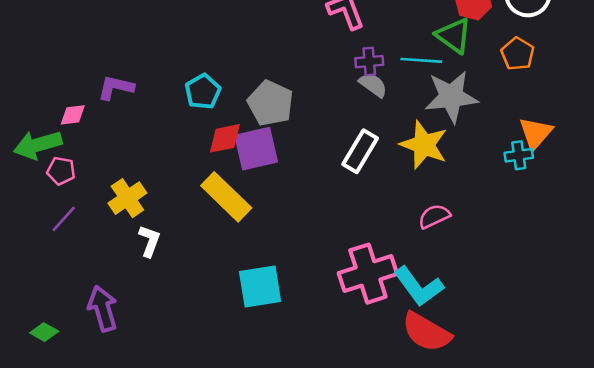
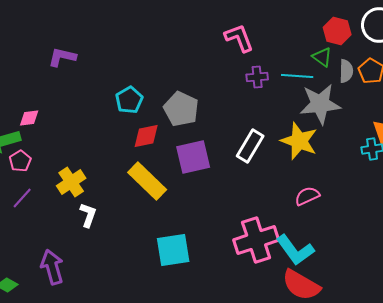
green triangle: (454, 36) -> (322, 57), size x0.7
gray semicircle: (373, 85) -> (346, 71), moved, turned 55
purple L-shape: (116, 88) -> (62, 57), moved
purple square: (256, 149) -> (193, 157), moved
pink pentagon: (61, 171) -> (20, 161), turned 30

